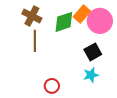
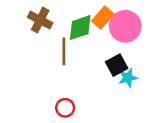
brown line: (35, 41) -> (64, 51), moved
cyan star: (91, 75) -> (128, 78), moved

